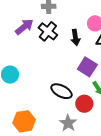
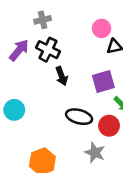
black arrow: (75, 37) -> (62, 76), moved
purple square: (87, 67) -> (103, 81), turned -36

